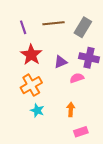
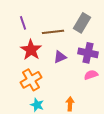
brown line: (54, 23) -> (53, 32), moved
pink semicircle: (77, 78) -> (91, 75), moved

